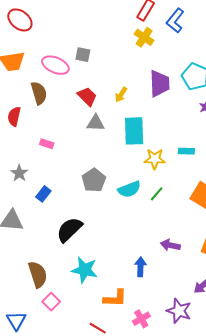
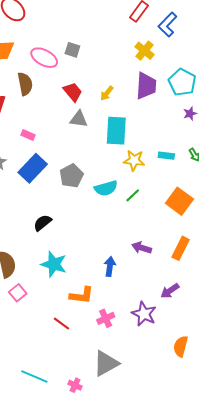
yellow cross: (144, 37) -> (144, 51), moved
blue rectangle: (43, 194) -> (33, 168), moved, size x1.8
black semicircle: (69, 230) -> (43, 223), size x0.7

